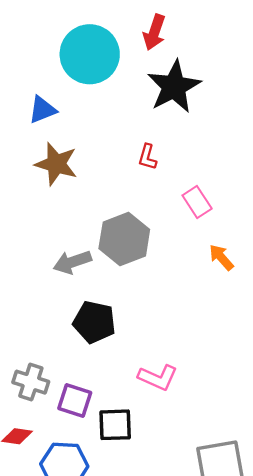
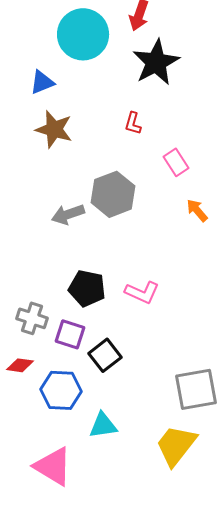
black pentagon: (94, 322) -> (87, 288), moved
pink L-shape: (158, 377) -> (142, 292), moved
black square: (115, 425) -> (105, 355), turned -36

